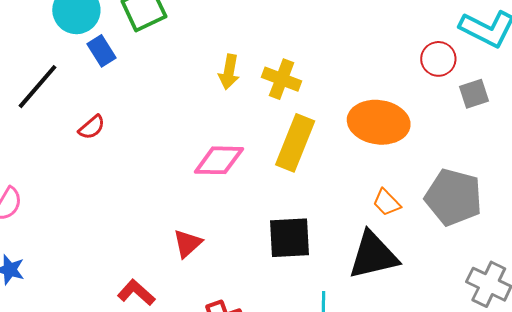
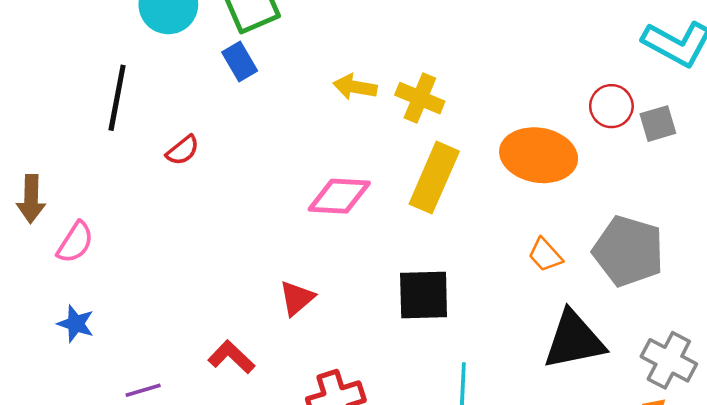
blue rectangle: (101, 51) -> (240, 61), moved
red circle: (438, 59) -> (611, 106), moved
yellow arrow: (229, 72) -> (355, 87), turned 88
black line: (38, 87) -> (117, 98), turned -32
black triangle: (373, 255) -> (574, 340), moved

